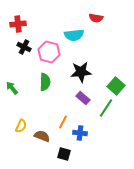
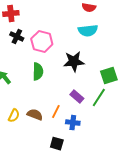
cyan semicircle: (74, 35) -> (88, 31), moved
green square: (116, 86) -> (109, 76), turned 30
purple rectangle: (83, 98) -> (77, 97), moved
brown semicircle: (42, 136) -> (35, 115), moved

